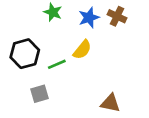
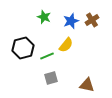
brown cross: (117, 16) -> (92, 20), turned 32
gray square: (39, 94) -> (51, 78), moved

